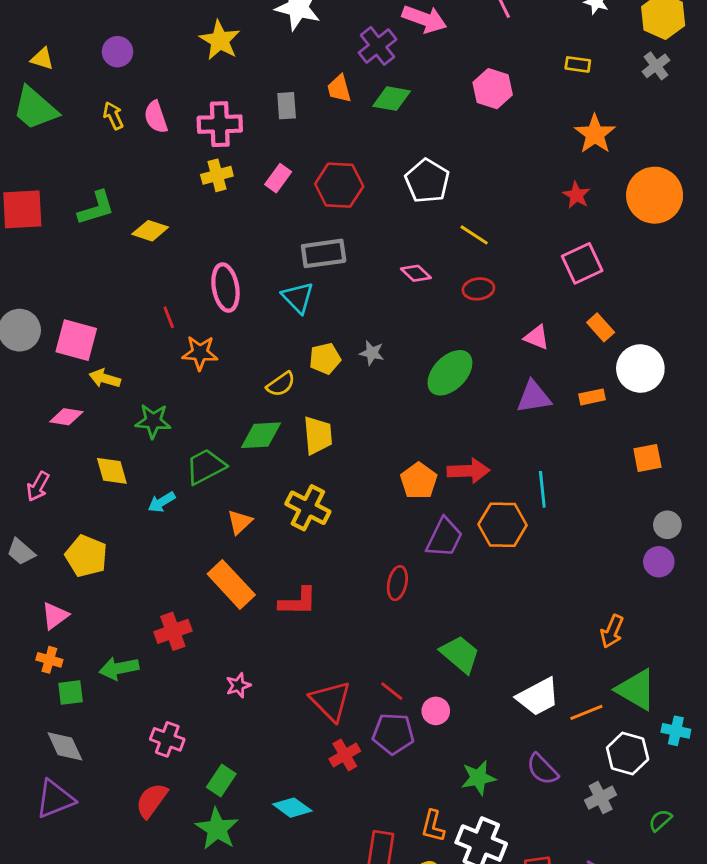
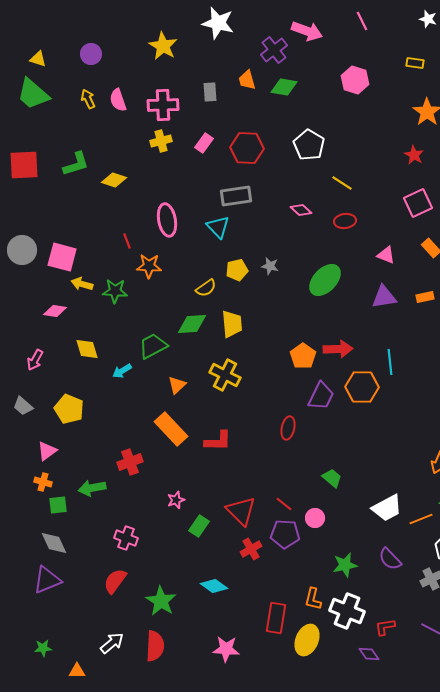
green star: (153, 421) -> (115, 291), moved
green trapezoid: (460, 654) -> (332, 478), size x0.7
green rectangle: (221, 781) -> (199, 526), moved

